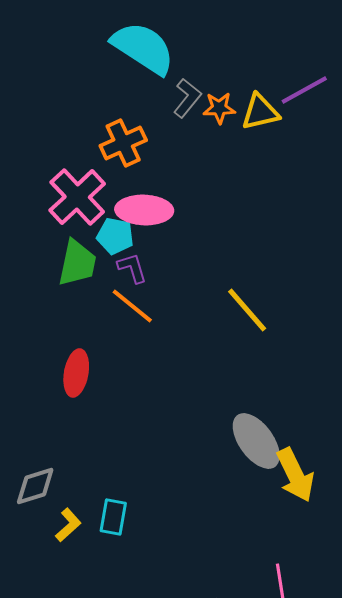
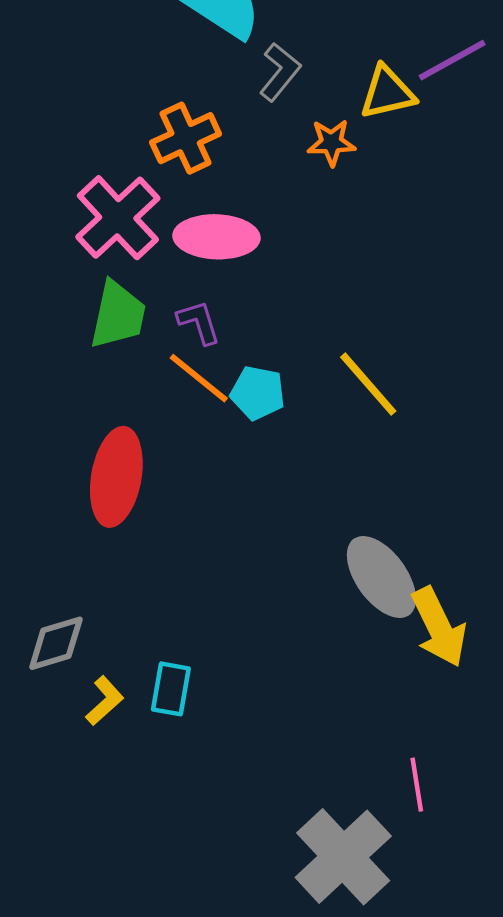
orange star: (219, 108) -> (331, 143), moved
cyan pentagon: (115, 236) -> (258, 393), moved
red ellipse: (76, 373) -> (116, 477), size x1.4

